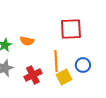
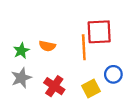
orange line: (56, 61) -> (84, 47), moved
red cross: (33, 75) -> (54, 86), turned -30

